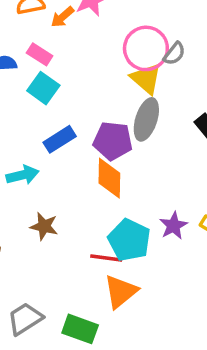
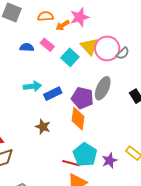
yellow triangle: (146, 79) -> (89, 46), moved
cyan square: (43, 88) -> (70, 57), moved
cyan arrow: (22, 175) -> (32, 86), moved
brown star: (44, 226) -> (43, 127), moved
purple star: (173, 226) -> (110, 160), moved

